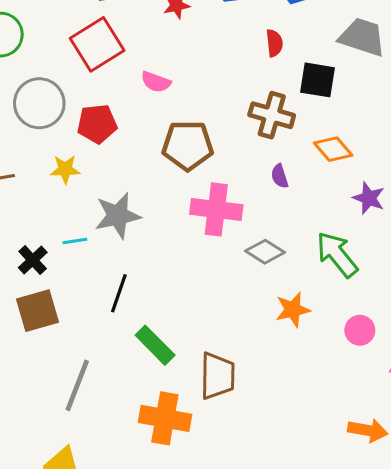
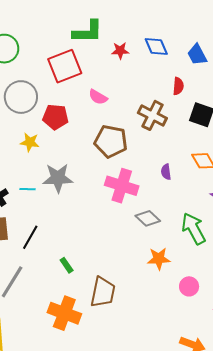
brown cross: (272, 115) -> (152, 115), moved
black line: (119, 293) -> (30, 237), moved
pink circle: (360, 330) -> (189, 286), moved
green rectangle: (155, 345) -> (67, 265), size x0.6

